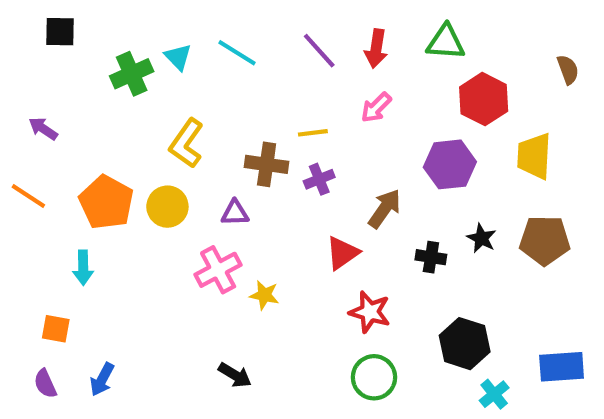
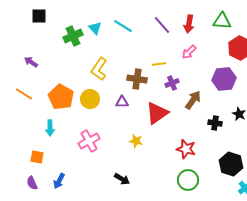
purple cross: (319, 179) -> (172, 83), moved
red triangle: (342, 253) -> (157, 113), moved, size x1.4
pink cross: (218, 270) -> (89, 141), moved

